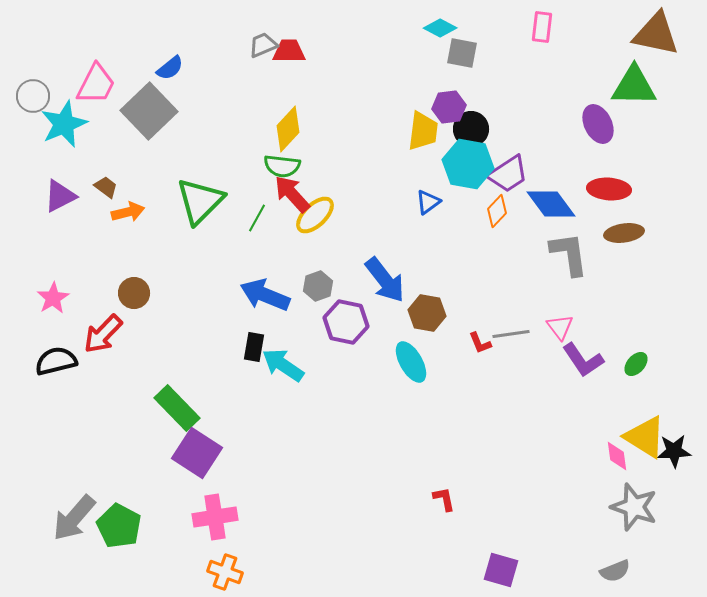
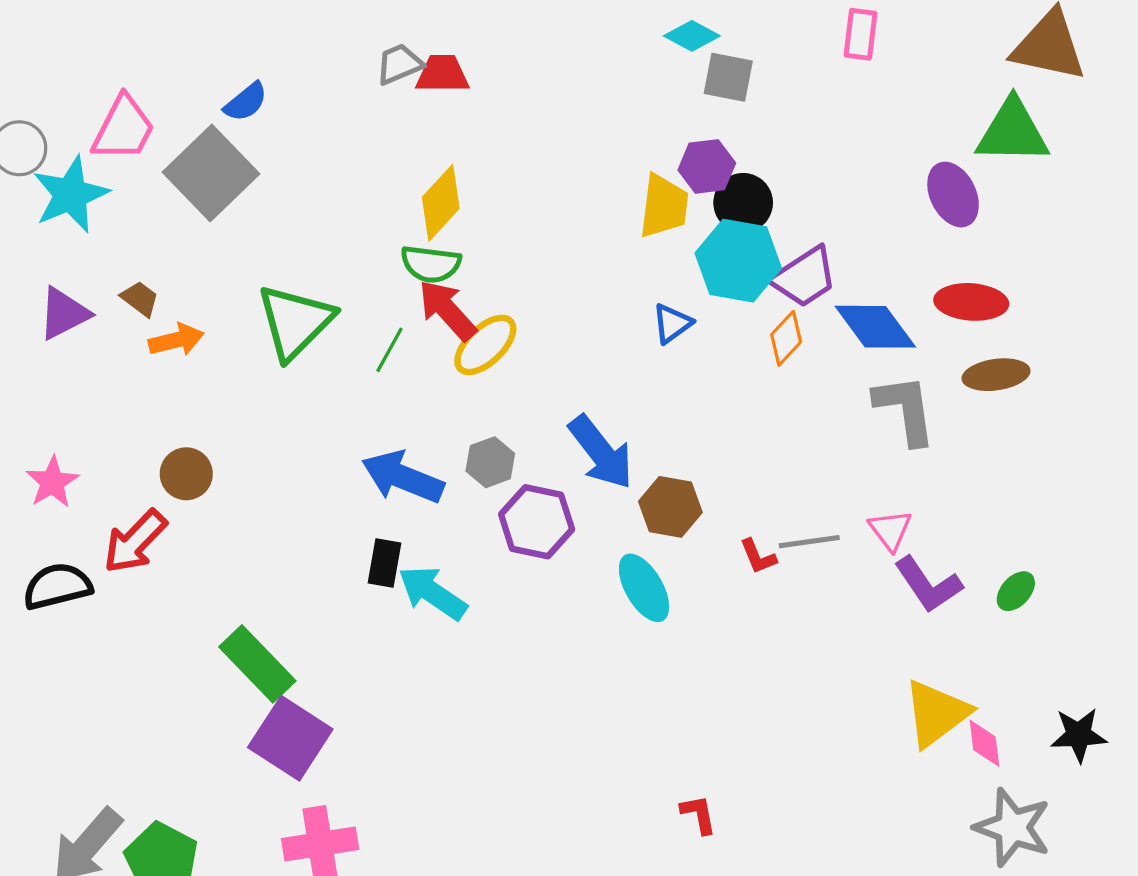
yellow triangle: (645, 437) -> (937, 713), moved, turned 51

